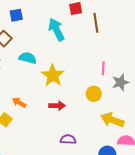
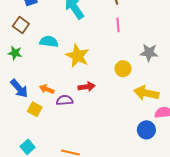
pink line: (103, 68) -> (118, 25), moved
gray star: (120, 82) -> (149, 53), turned 30
purple semicircle: (68, 139) -> (65, 100), moved

